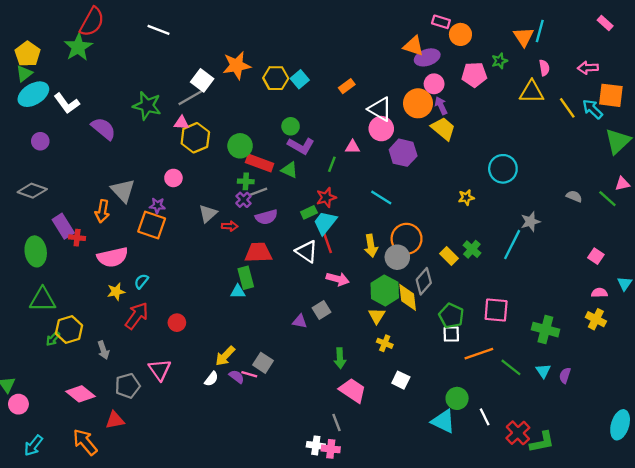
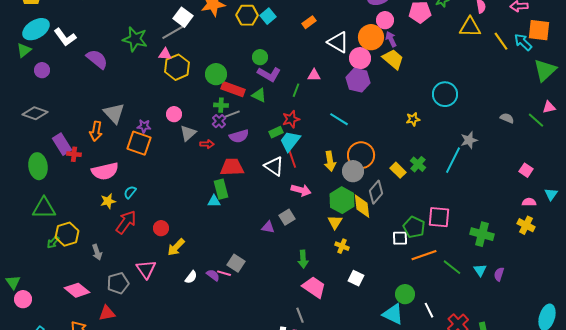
green triangle: (24, 73) -> (24, 50), moved
pink circle: (381, 129) -> (360, 58), moved
pink circle: (173, 178) -> (174, 114), moved
green pentagon: (451, 316) -> (414, 227), moved
yellow arrow: (225, 356) -> (176, 247), moved

